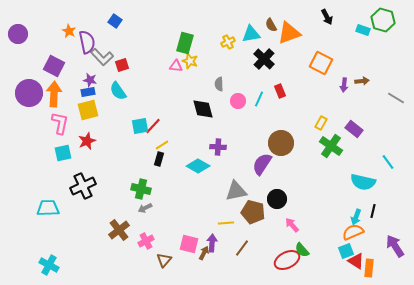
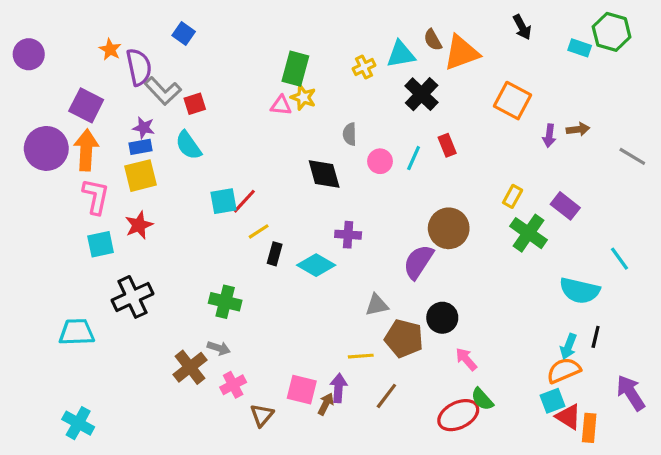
black rectangle: (159, 159) -> (275, 254), moved
gray triangle: (236, 191) -> (377, 305), size x0.7
gray arrow: (145, 208) -> (219, 348), moved, turned -136

